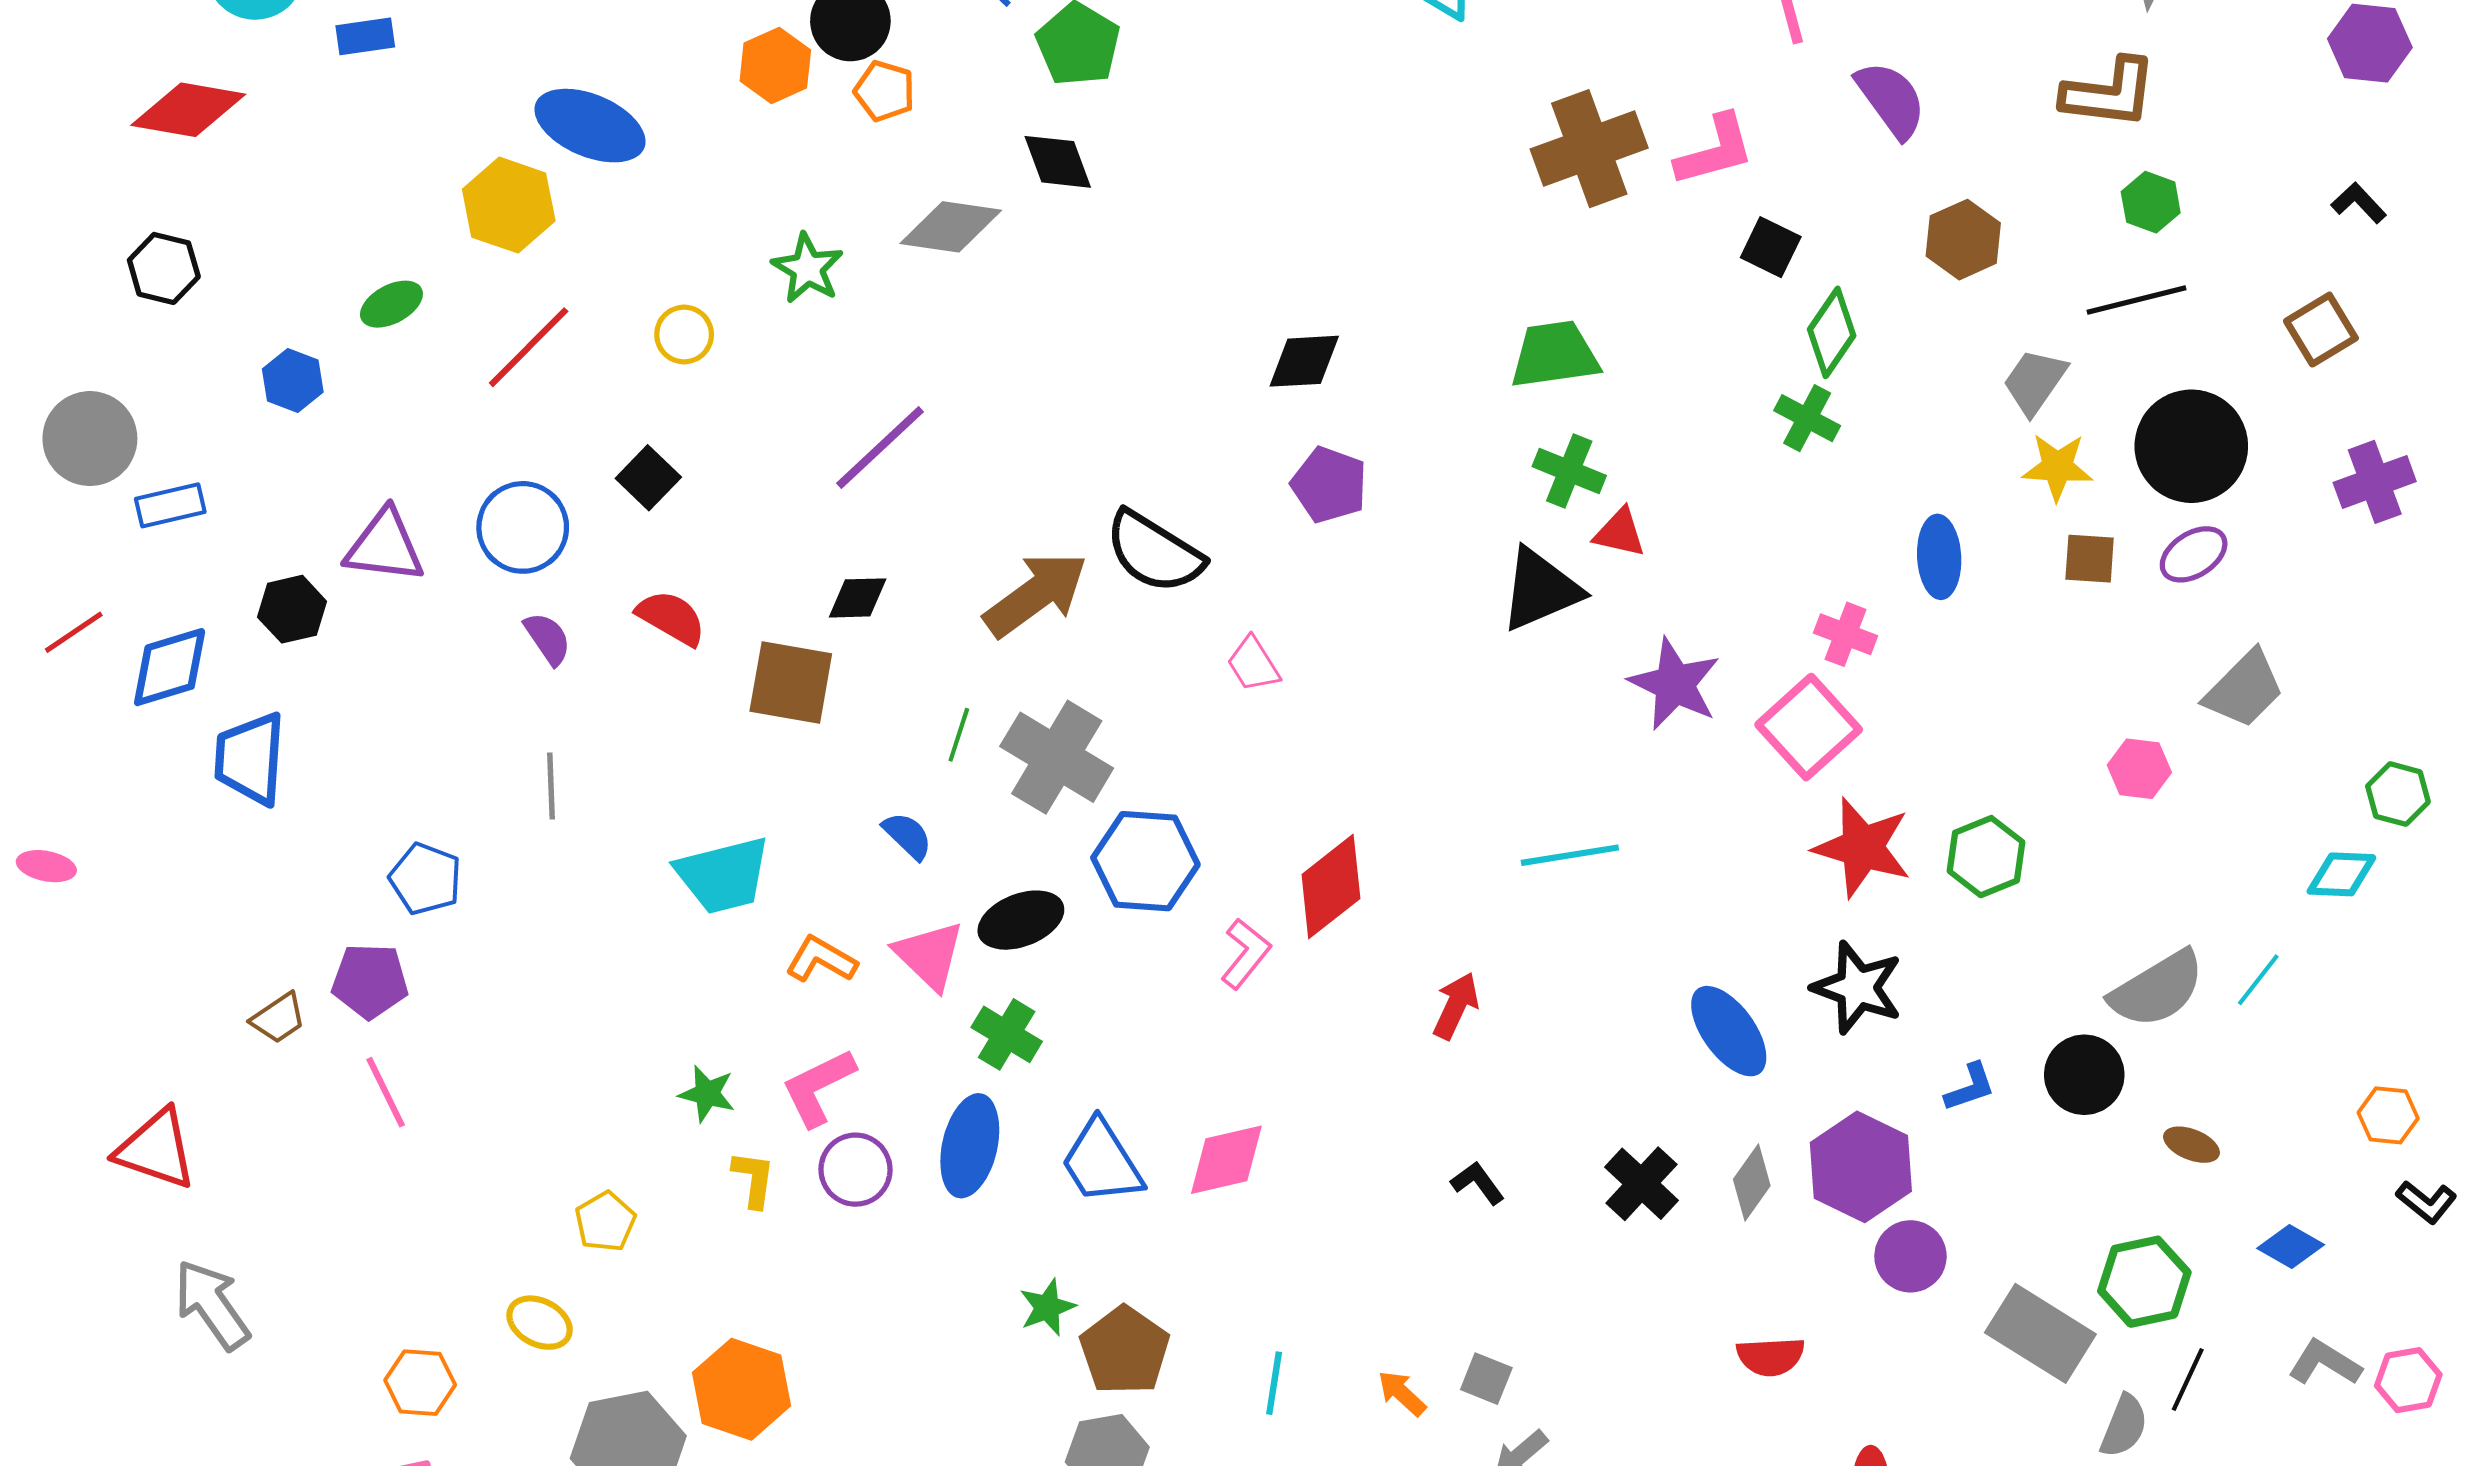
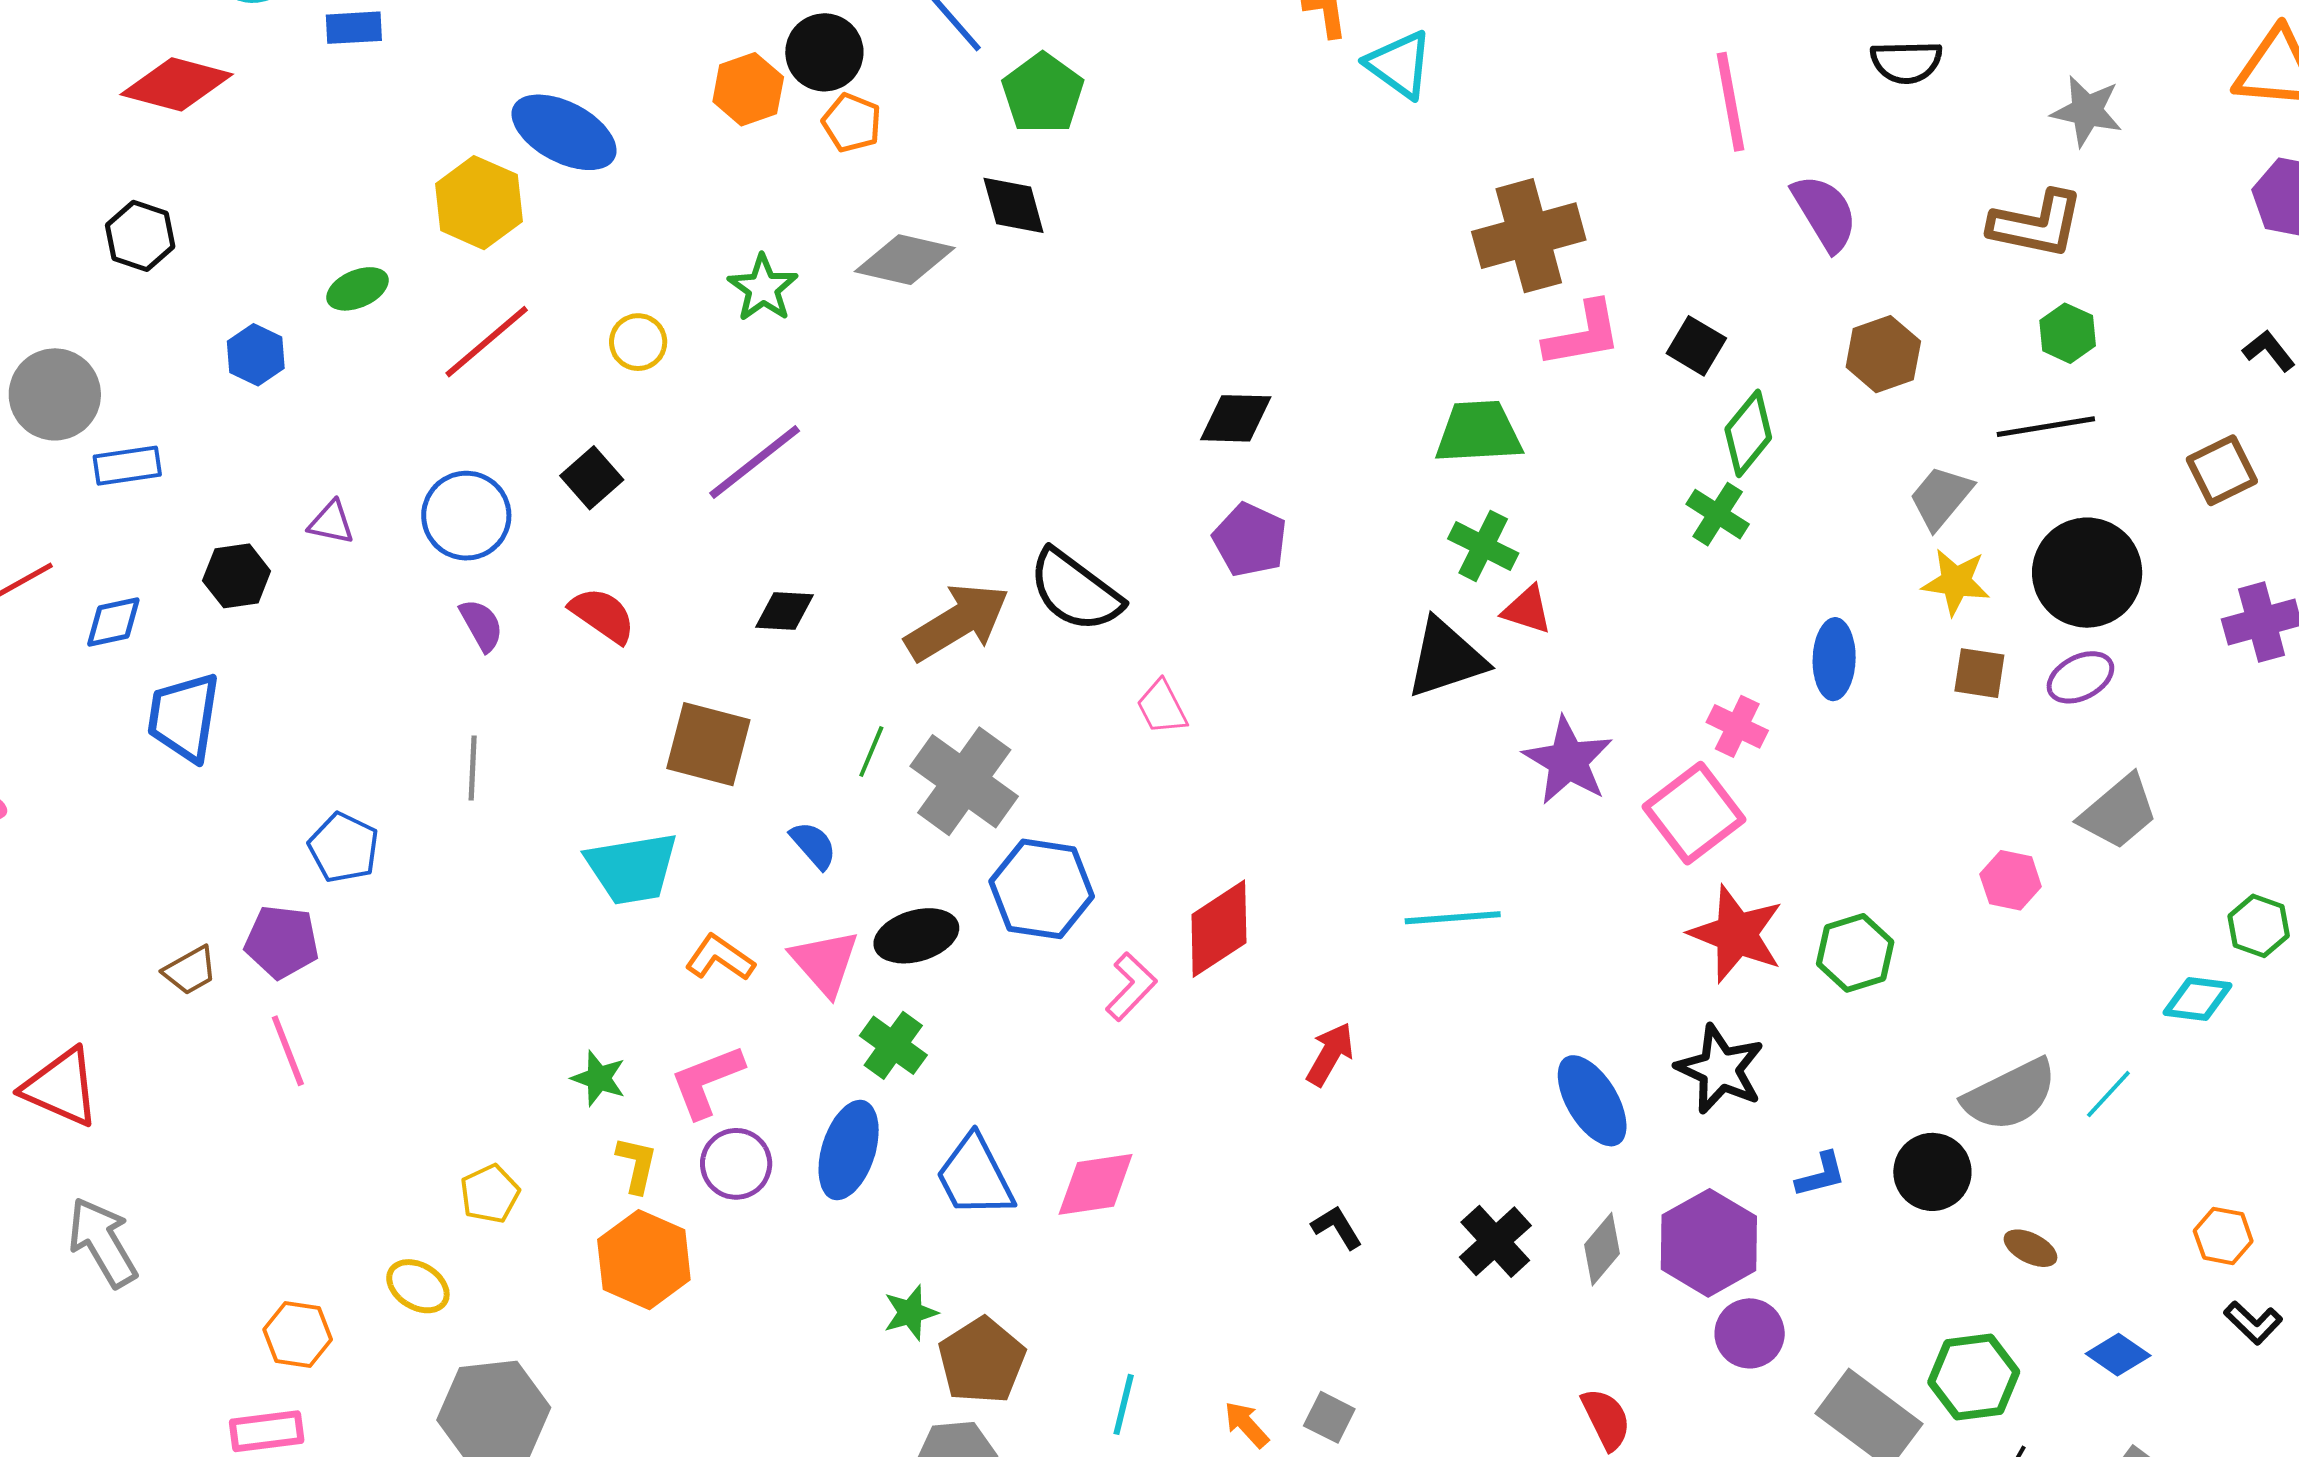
pink L-shape: (1715, 150) -> (1583, 334), moved
purple line: (880, 447) -> (755, 462), moved
purple triangle: (385, 546) -> (331, 523), size x0.6
blue diamond: (170, 667) -> (113, 622), size x0.7
brown square: (791, 682) -> (708, 744), moved
red semicircle: (1771, 1357) -> (1606, 1419), turned -118
orange hexagon: (742, 1389) -> (644, 1260), moved

